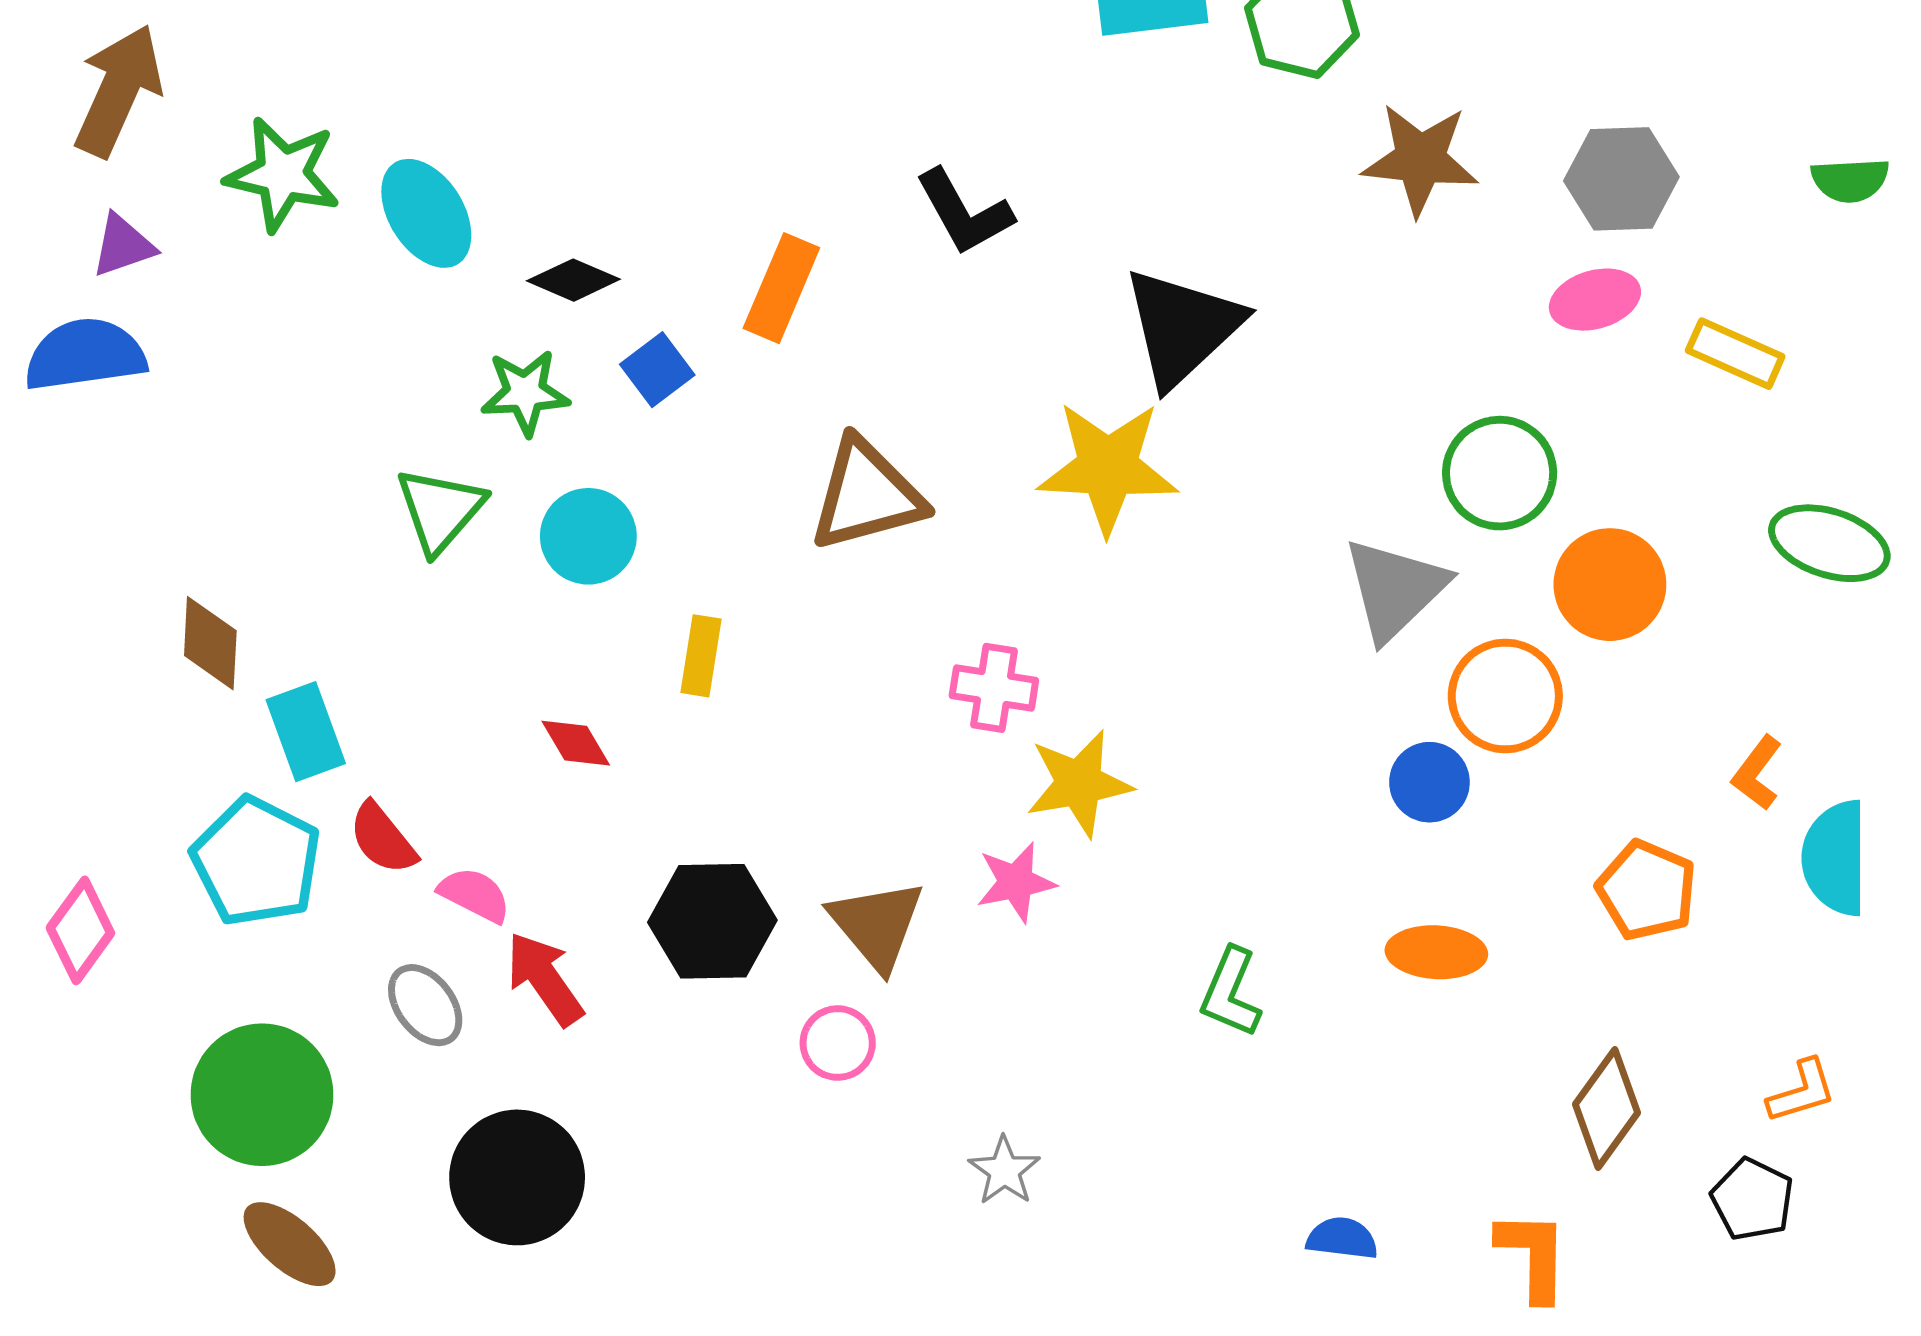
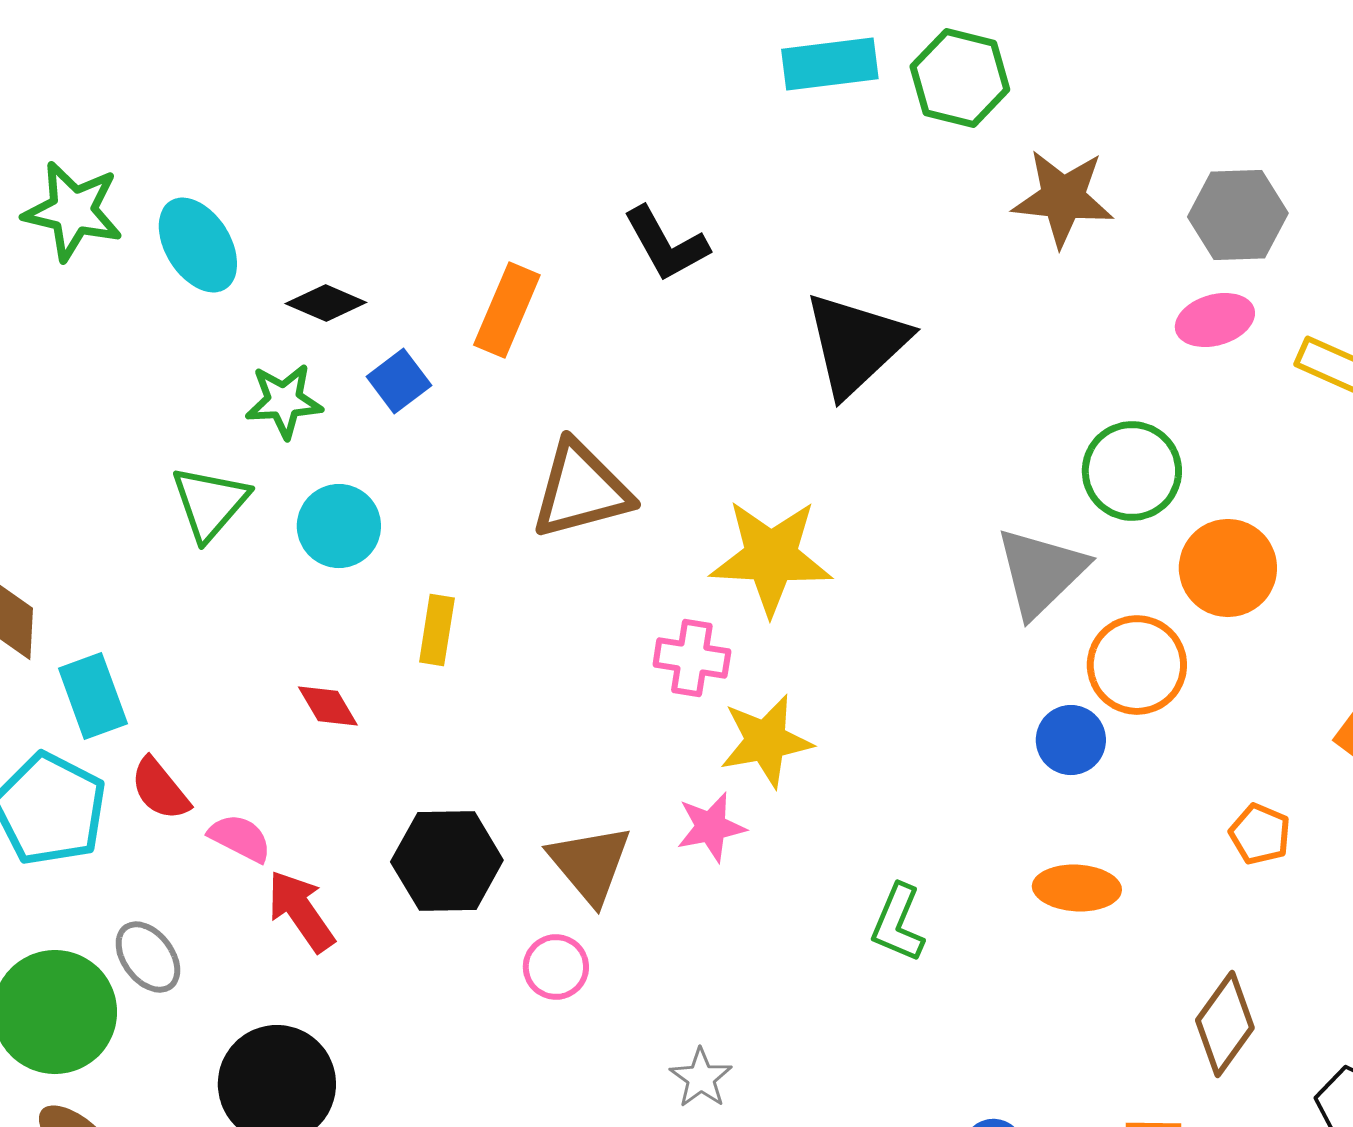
yellow star: (1108, 467) -> (771, 557), moved
orange pentagon: (1647, 890) -> (1260, 834), size x0.7
gray ellipse: (425, 1005) -> (148, 957), moved

